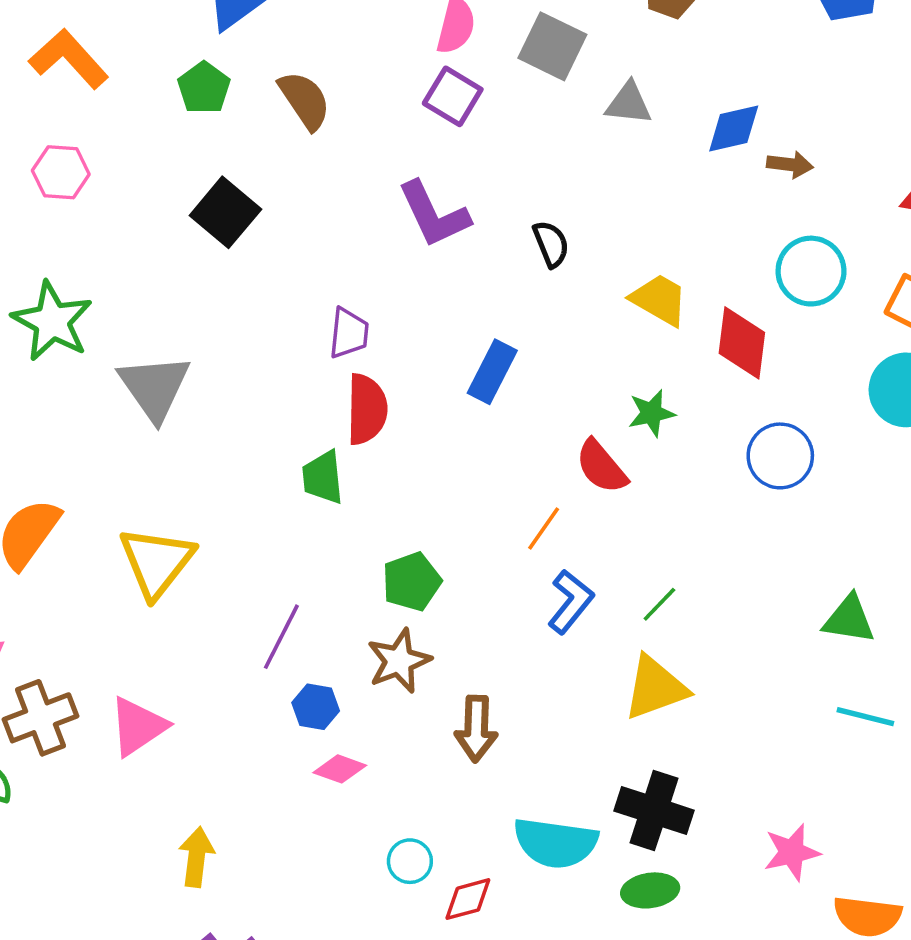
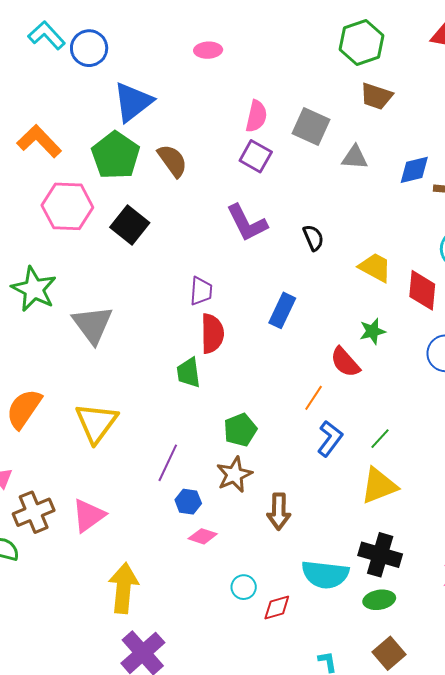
green pentagon: (204, 88) -> (116, 155), size x1.6
pink hexagon: (61, 172) -> (67, 206), moved, size x1.6
yellow arrow: (196, 857) -> (123, 588), size x1.5

